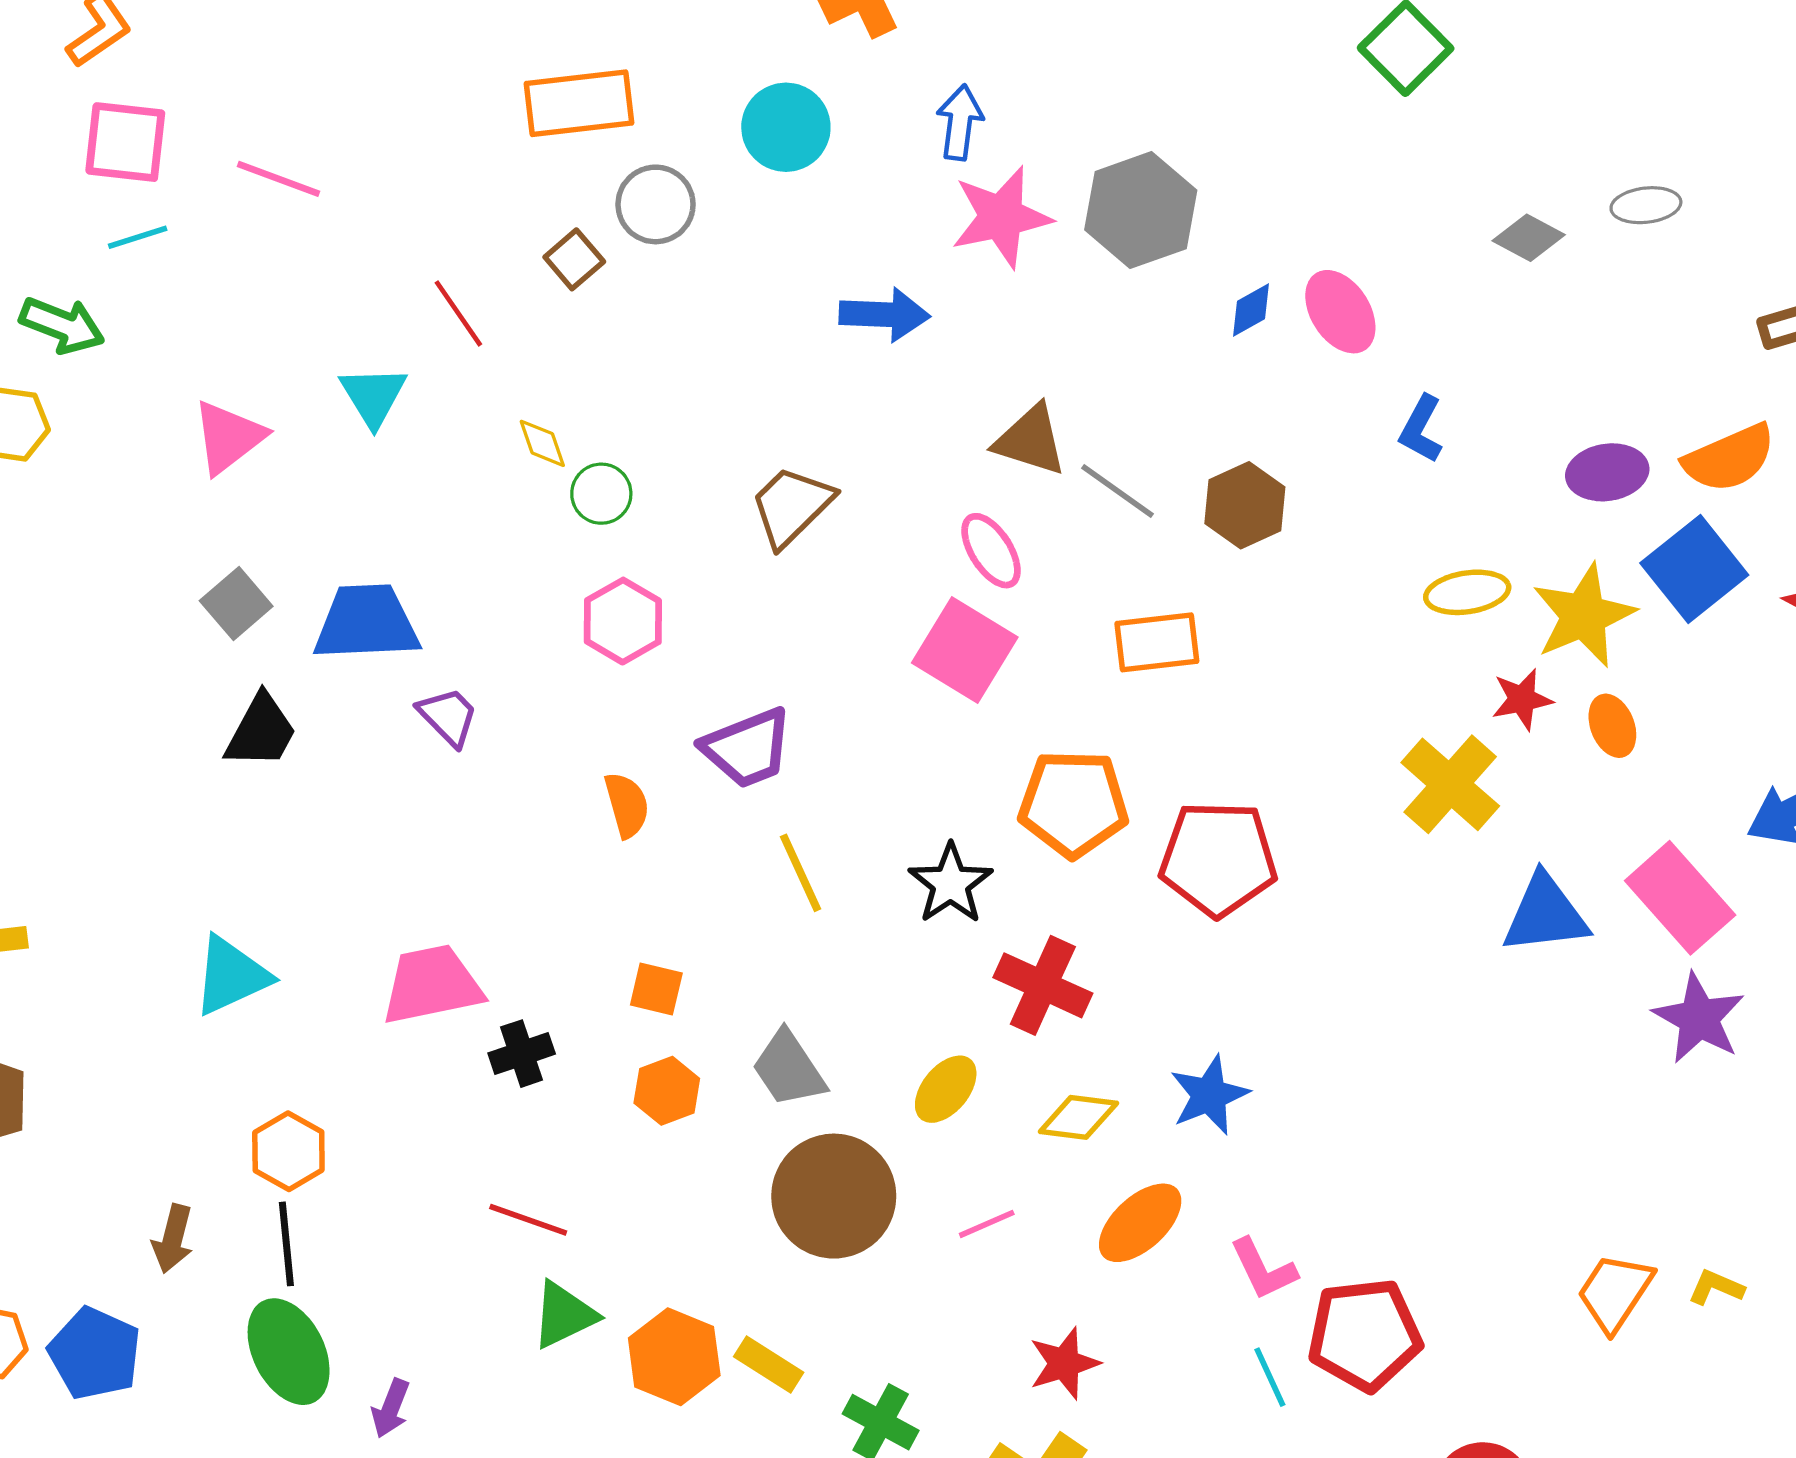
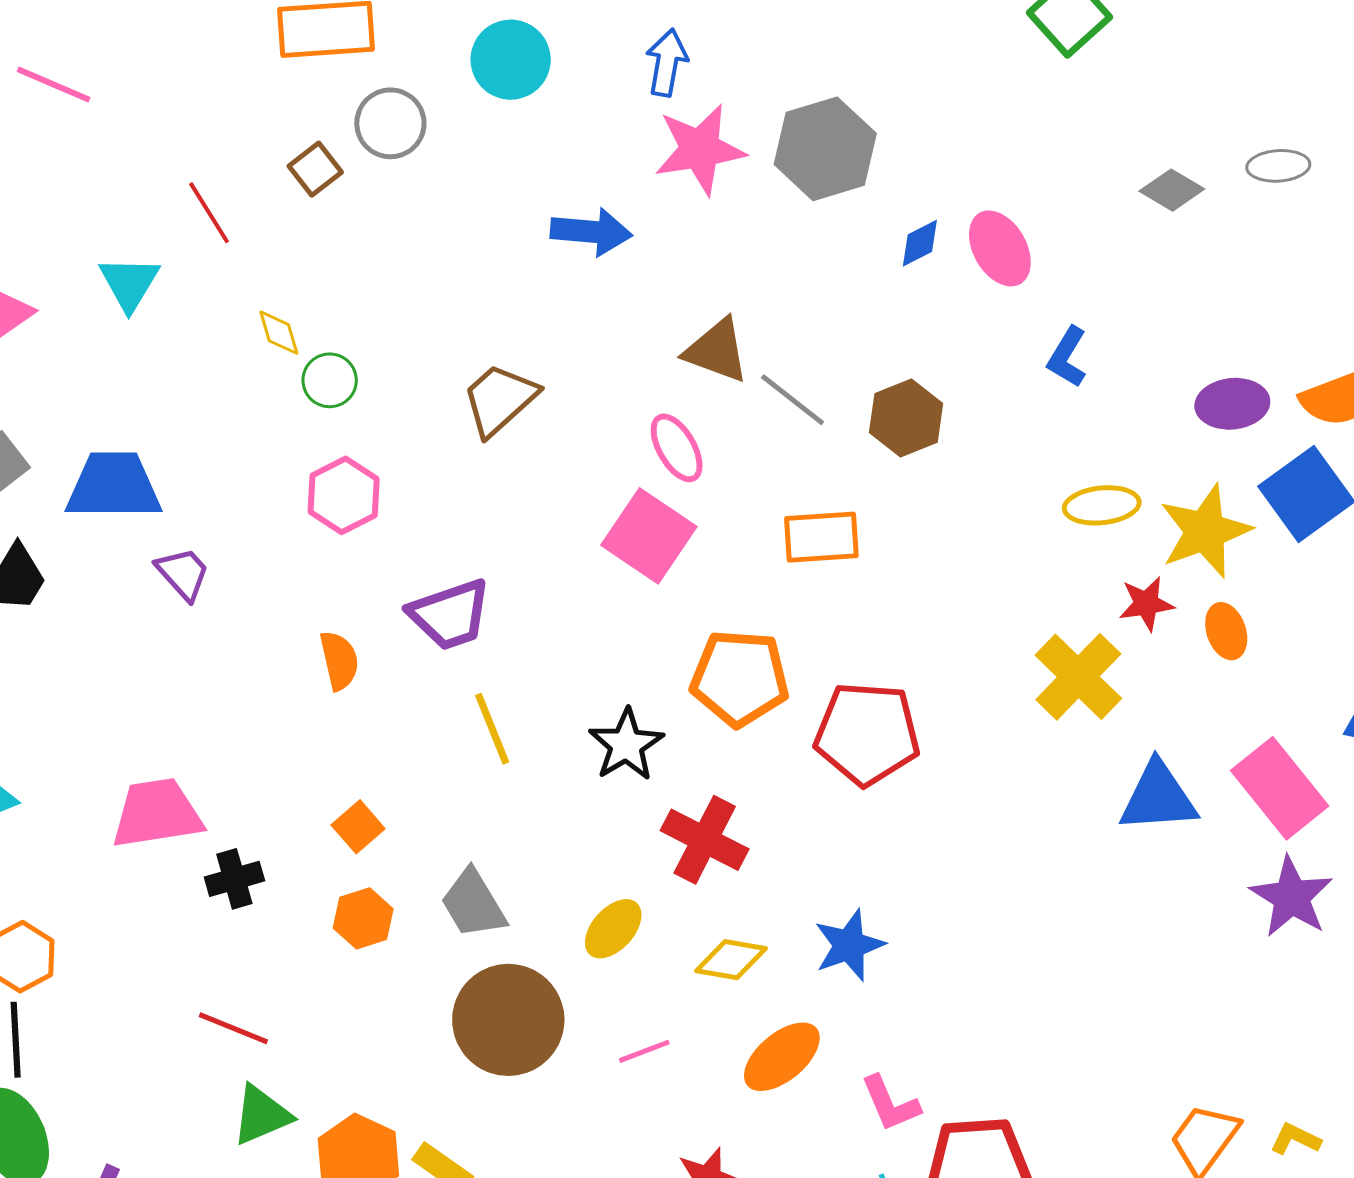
orange square: (656, 989) -> (358, 827), turned 33

